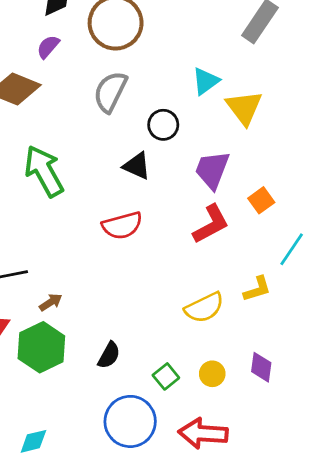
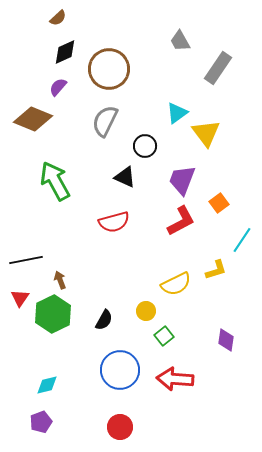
brown arrow: (51, 302) -> (60, 280), turned -78
purple diamond: (261, 367) -> (226, 340), moved
yellow circle: (212, 374) -> (146, 311), moved
green square: (166, 376) -> (164, 336), moved

